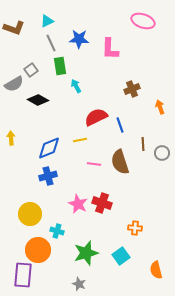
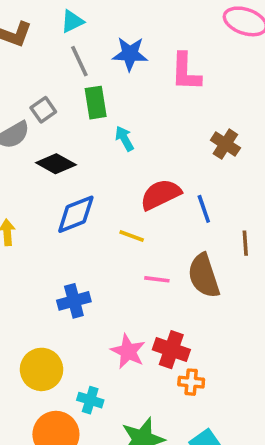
brown cross: (132, 89) -> (225, 144), turned -35
yellow line: (80, 140) -> (132, 236), turned 32
blue diamond: (49, 148) -> (76, 214), moved
orange cross: (135, 228) -> (191, 382), moved

